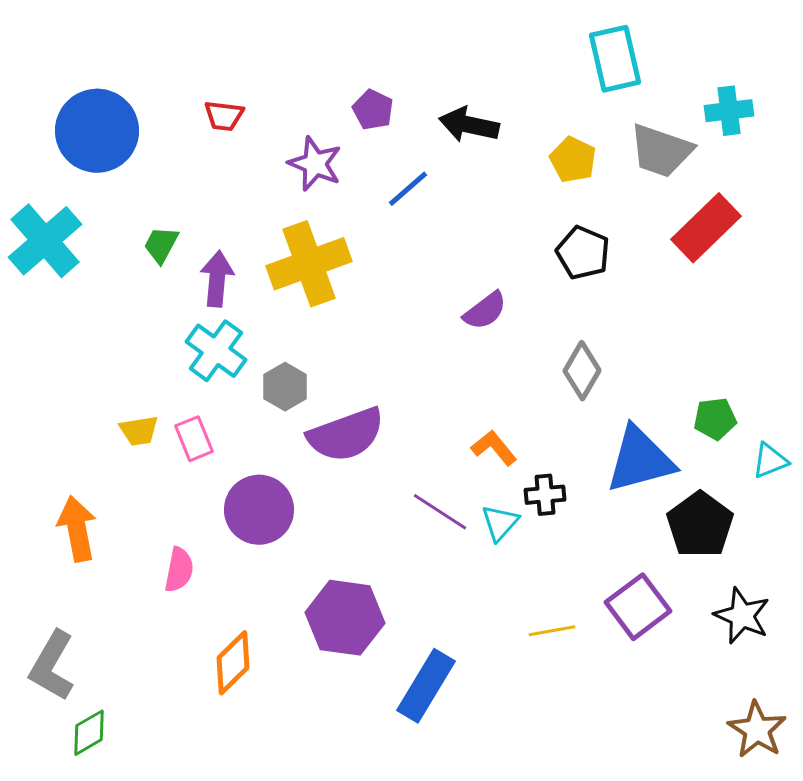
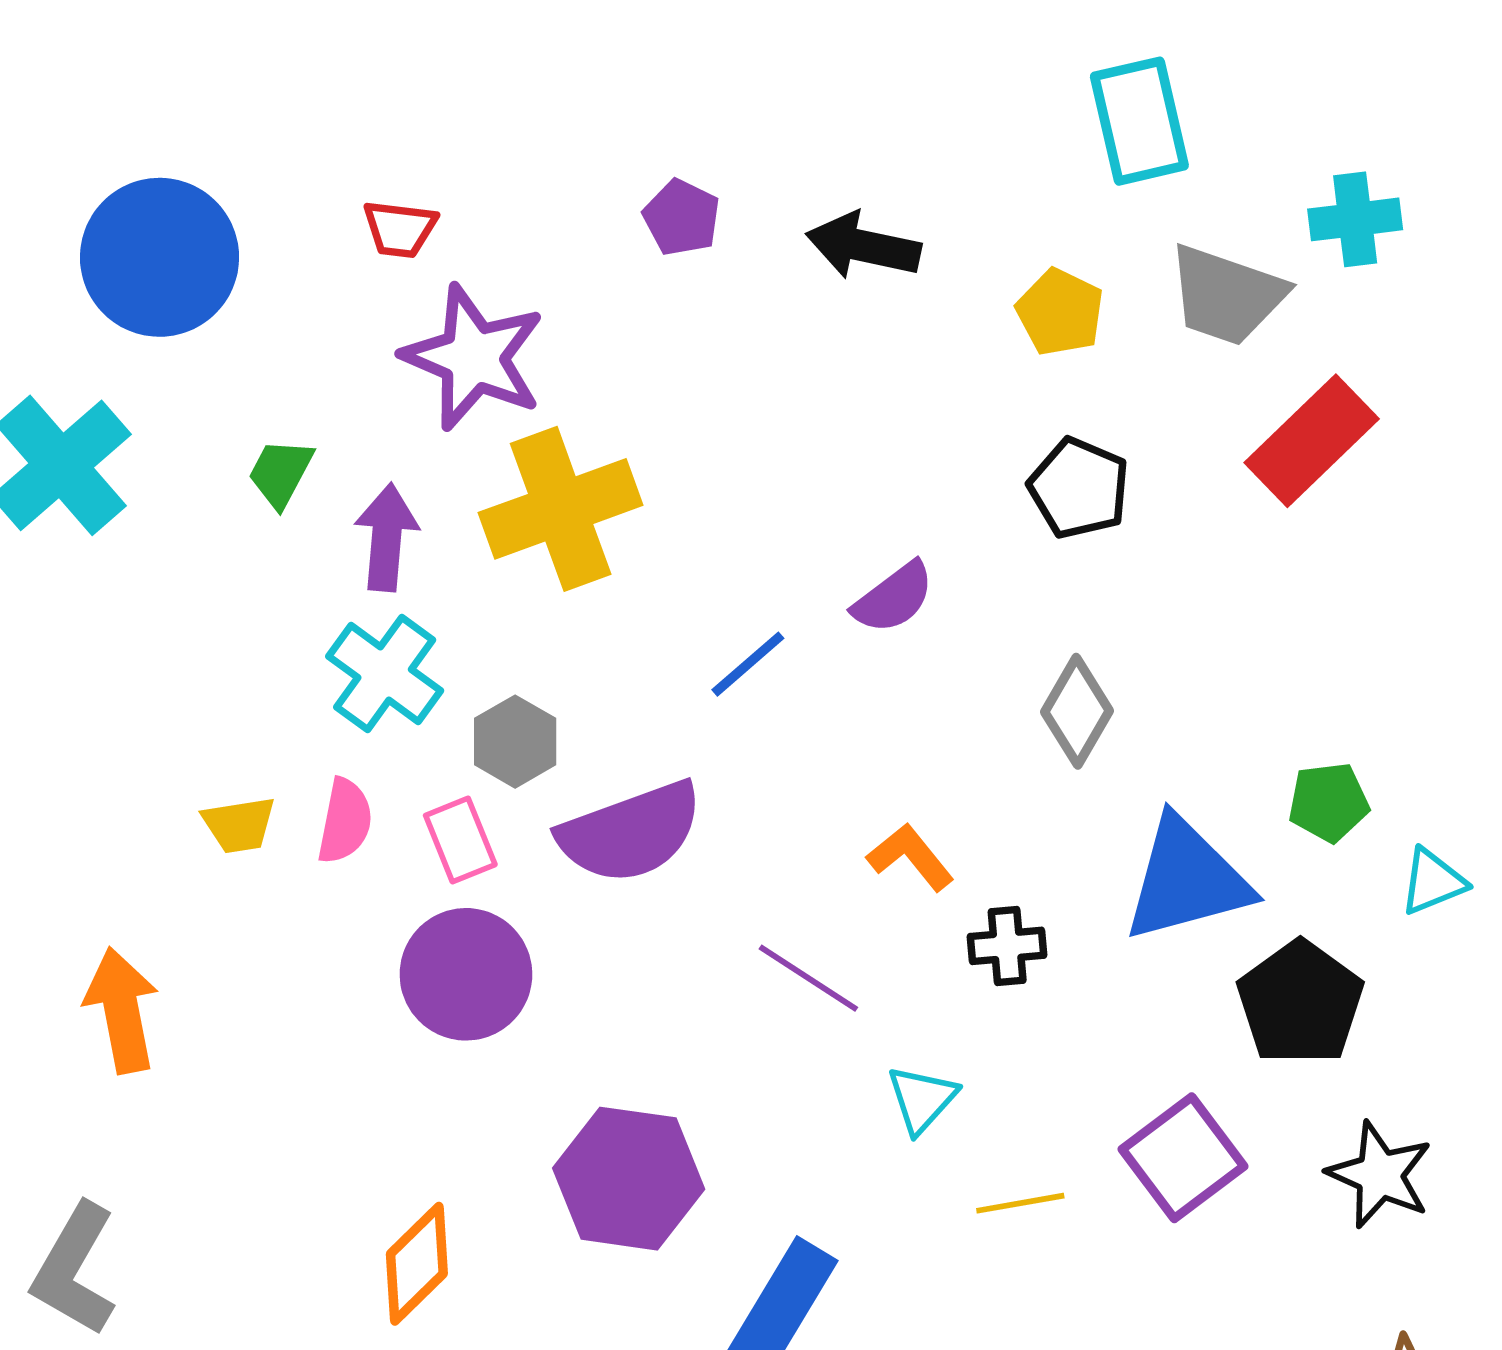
purple star: (315, 164) -> (474, 358), moved, size x1.4
blue line: (408, 189) -> (748, 664), moved
pink rectangle: (194, 439) -> (460, 840), moved
cyan triangle: (500, 523) -> (922, 1099), moved
pink semicircle: (179, 570) -> (345, 821), moved

